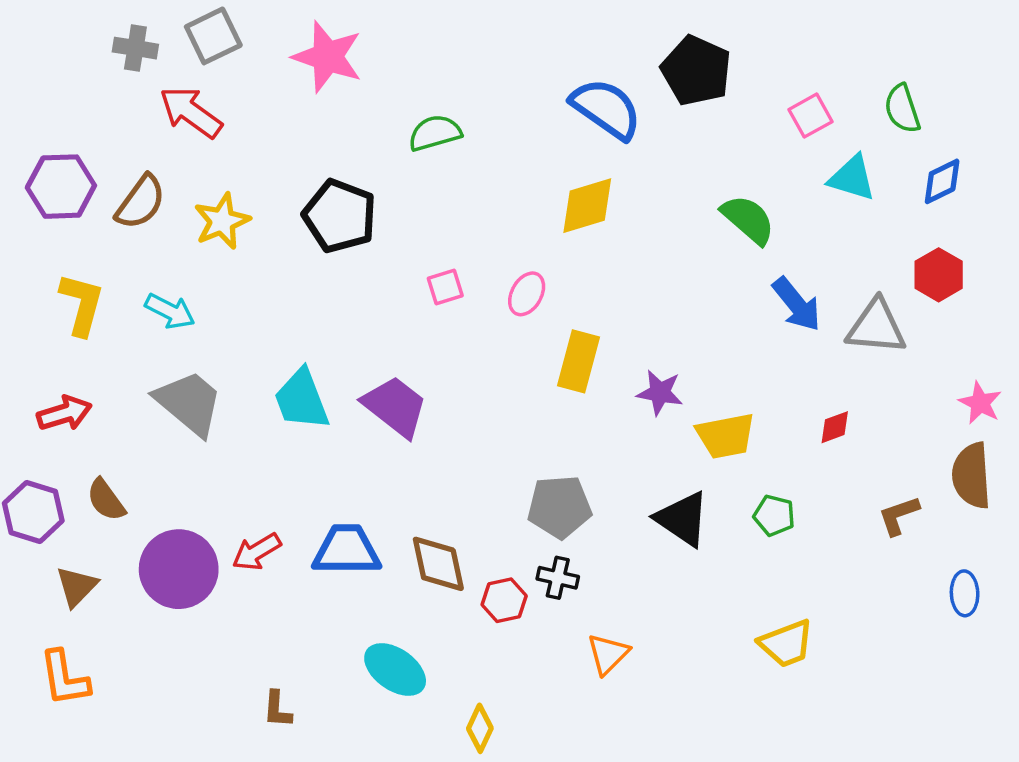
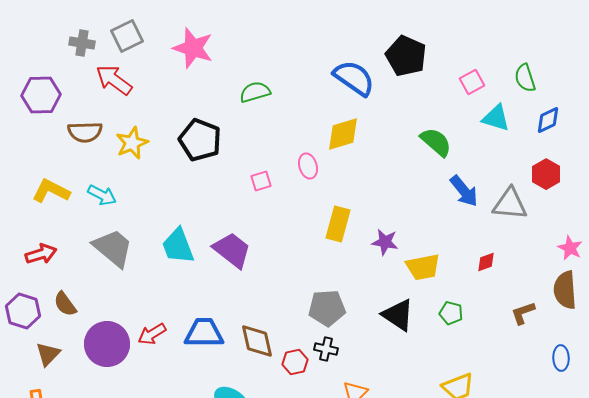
purple hexagon: (61, 187) -> (41, 95), moved
brown semicircle: (141, 202) -> (85, 132), turned 52
pink ellipse: (527, 294) -> (308, 166), moved, turned -45
yellow L-shape: (82, 304) -> (51, 191), turned -78

